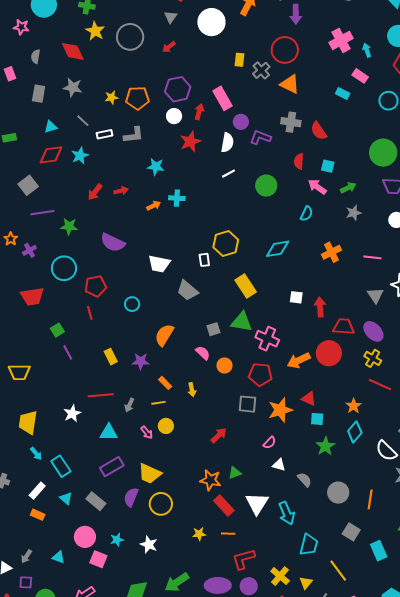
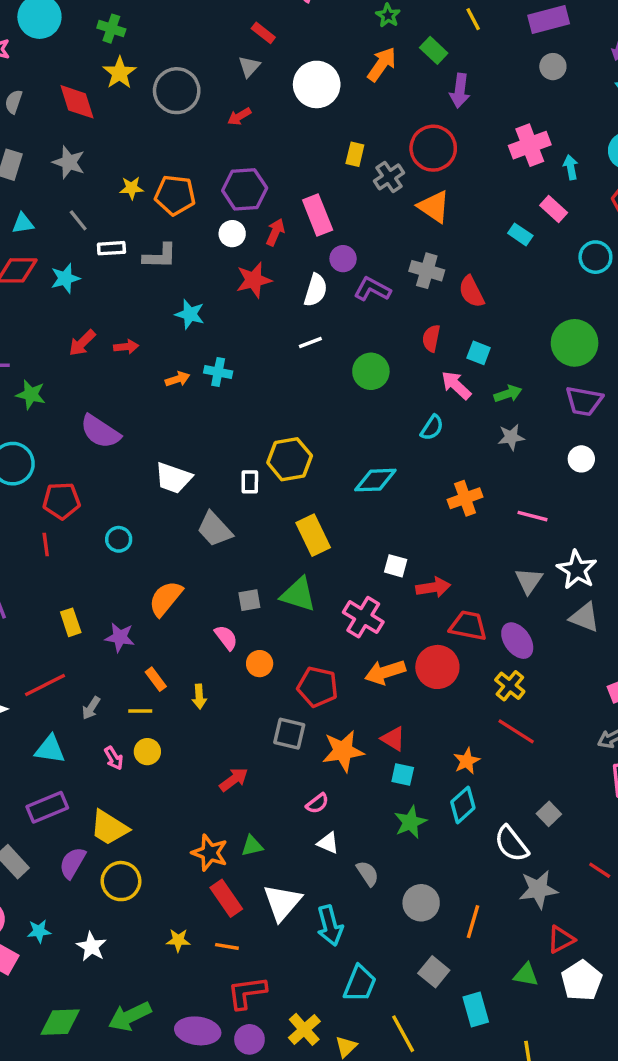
red arrow: (320, 307) -> (433, 587), turned 78
pink cross: (267, 339) -> (363, 617), moved
red line: (101, 395) -> (45, 685), turned -30

